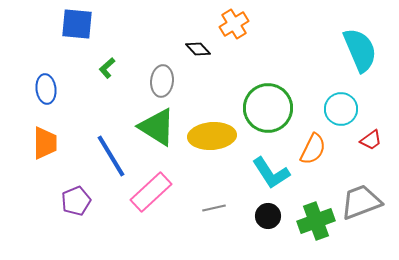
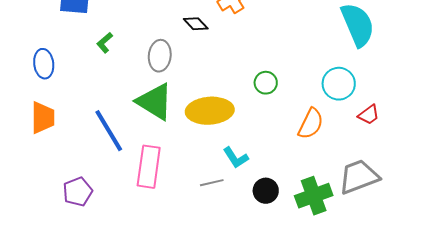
green circle: (268, 108) -> (266, 83), size x0.5
cyan L-shape: (271, 173) -> (236, 158), moved, size x0.7
pink rectangle: (151, 192) -> (149, 167), turned -39
purple pentagon: (76, 201) -> (78, 192), moved

